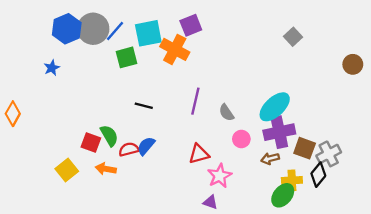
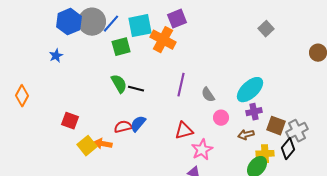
purple cross: (279, 132) -> (254, 112), size x0.6
green semicircle: (109, 136) -> (119, 84), moved
red square: (91, 142) -> (70, 121), moved
yellow square: (67, 170) -> (87, 146), moved

